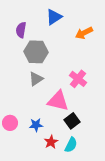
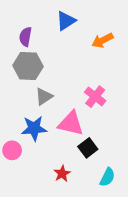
gray hexagon: (36, 52) -> (28, 66), moved
blue star: (36, 125) -> (34, 128), moved, size x1.5
cyan semicircle: (71, 145) -> (107, 177), moved

